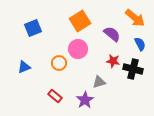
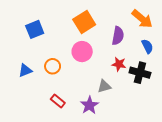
purple semicircle: (112, 34) -> (118, 36), turned 60
orange circle: (59, 63) -> (53, 66), moved

